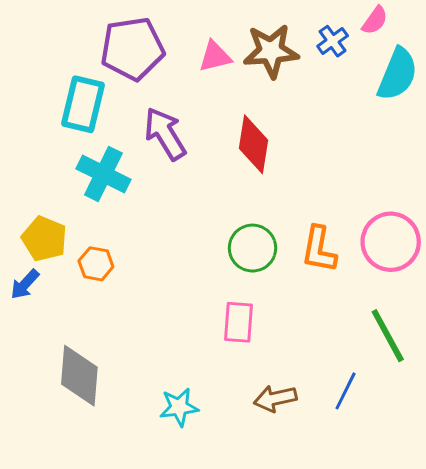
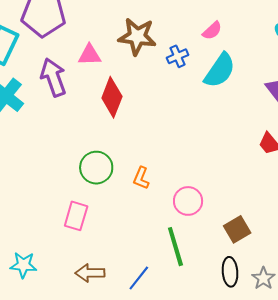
blue cross: (333, 41) -> (177, 56), moved
pink triangle: (215, 56) -> (90, 55), moved
pink circle: (391, 242) -> (188, 201), moved, size x0.7
orange L-shape: (319, 249) -> (141, 178), size x0.7

